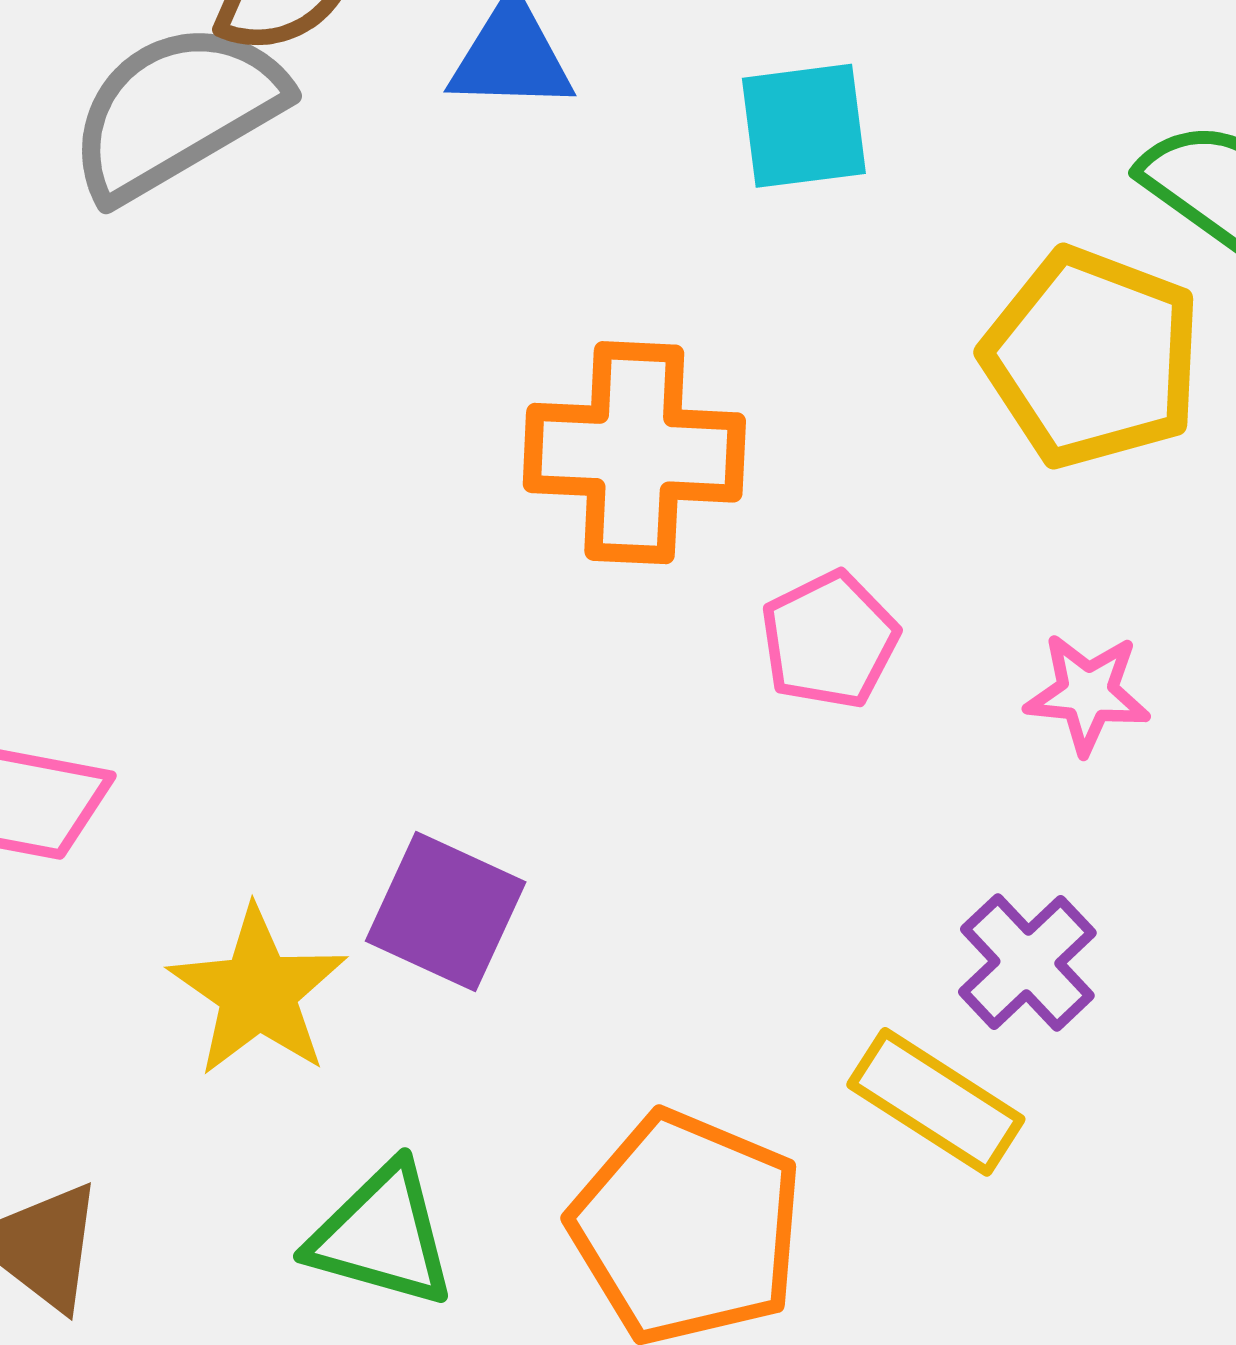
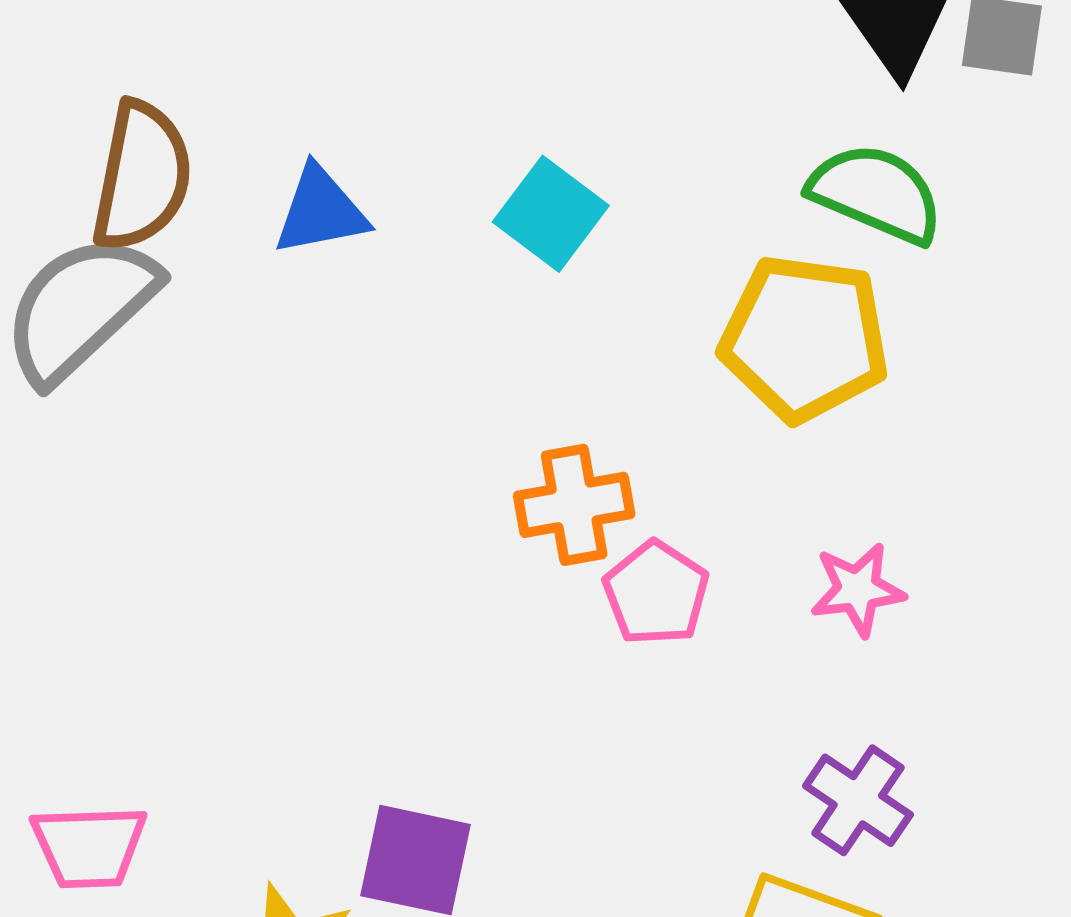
cyan square: (804, 126) -> (551, 214), turned -33
orange cross: (634, 453) -> (574, 505), moved, size x0.7

